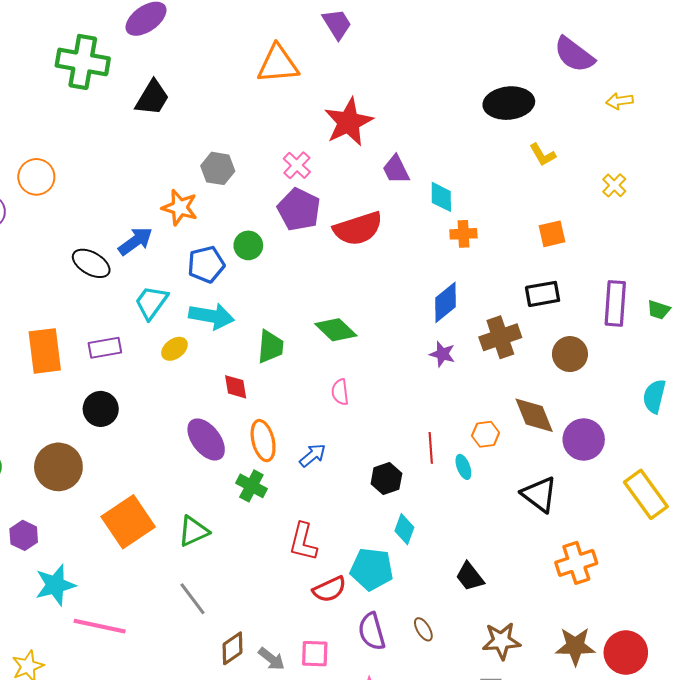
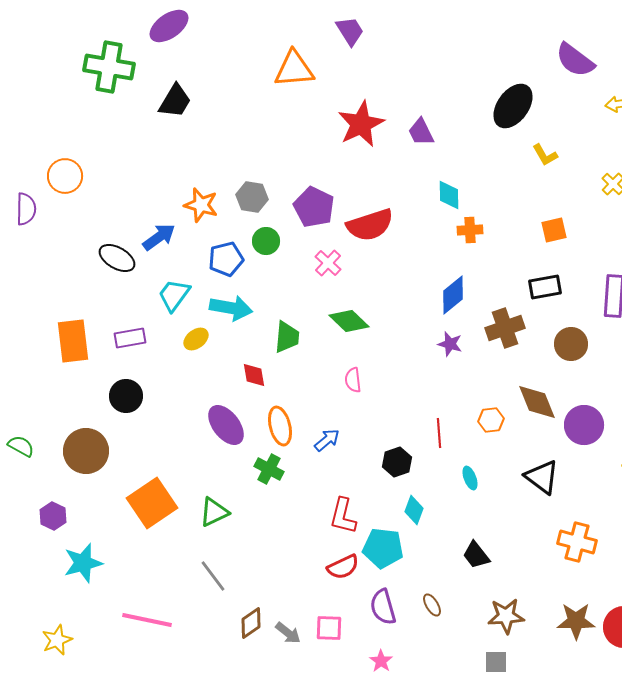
black ellipse: (509, 103) -> (513, 106), turned -48
pink cross: (297, 165) -> (328, 263), moved
gray hexagon: (218, 168) -> (252, 197), moved
purple trapezoid: (396, 170) -> (421, 132), moved
cyan ellipse: (463, 467) -> (470, 478), moved
red L-shape: (303, 542) -> (343, 516), moved
orange cross: (576, 563) -> (577, 542), turned 33
pink line: (100, 626) -> (147, 620), moved

